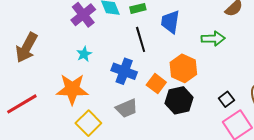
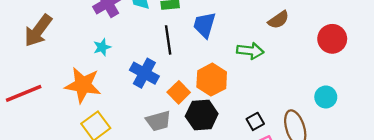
gray trapezoid: (127, 108) -> (158, 121), moved

